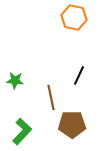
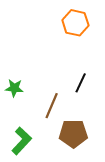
brown line: (51, 97) -> (52, 106), turned 35

